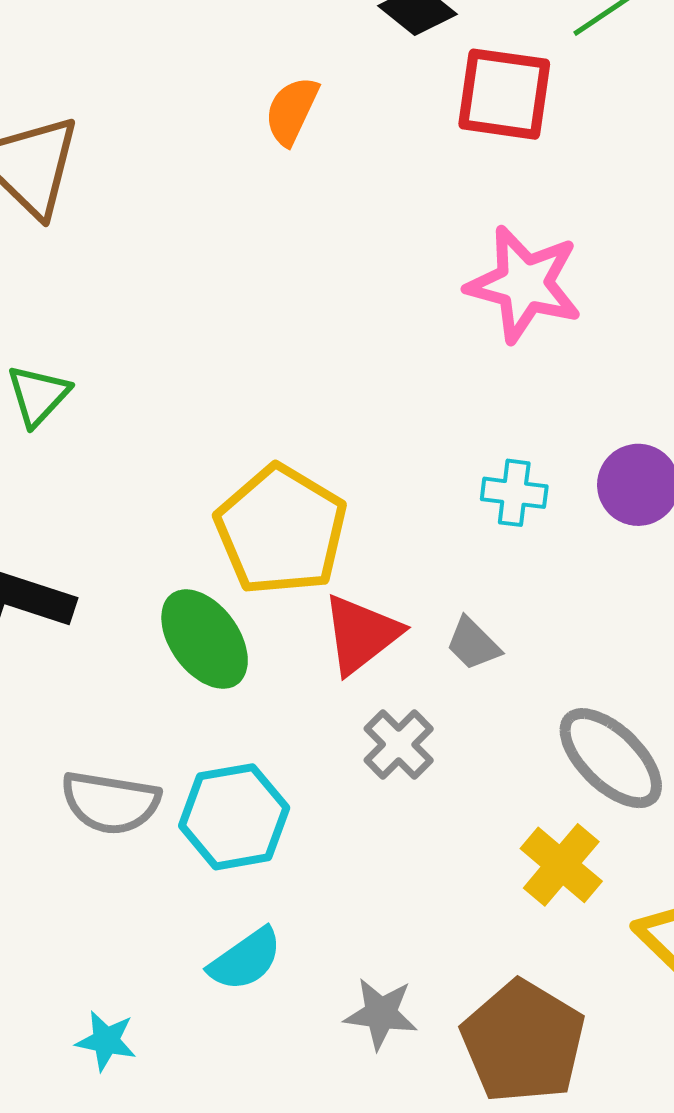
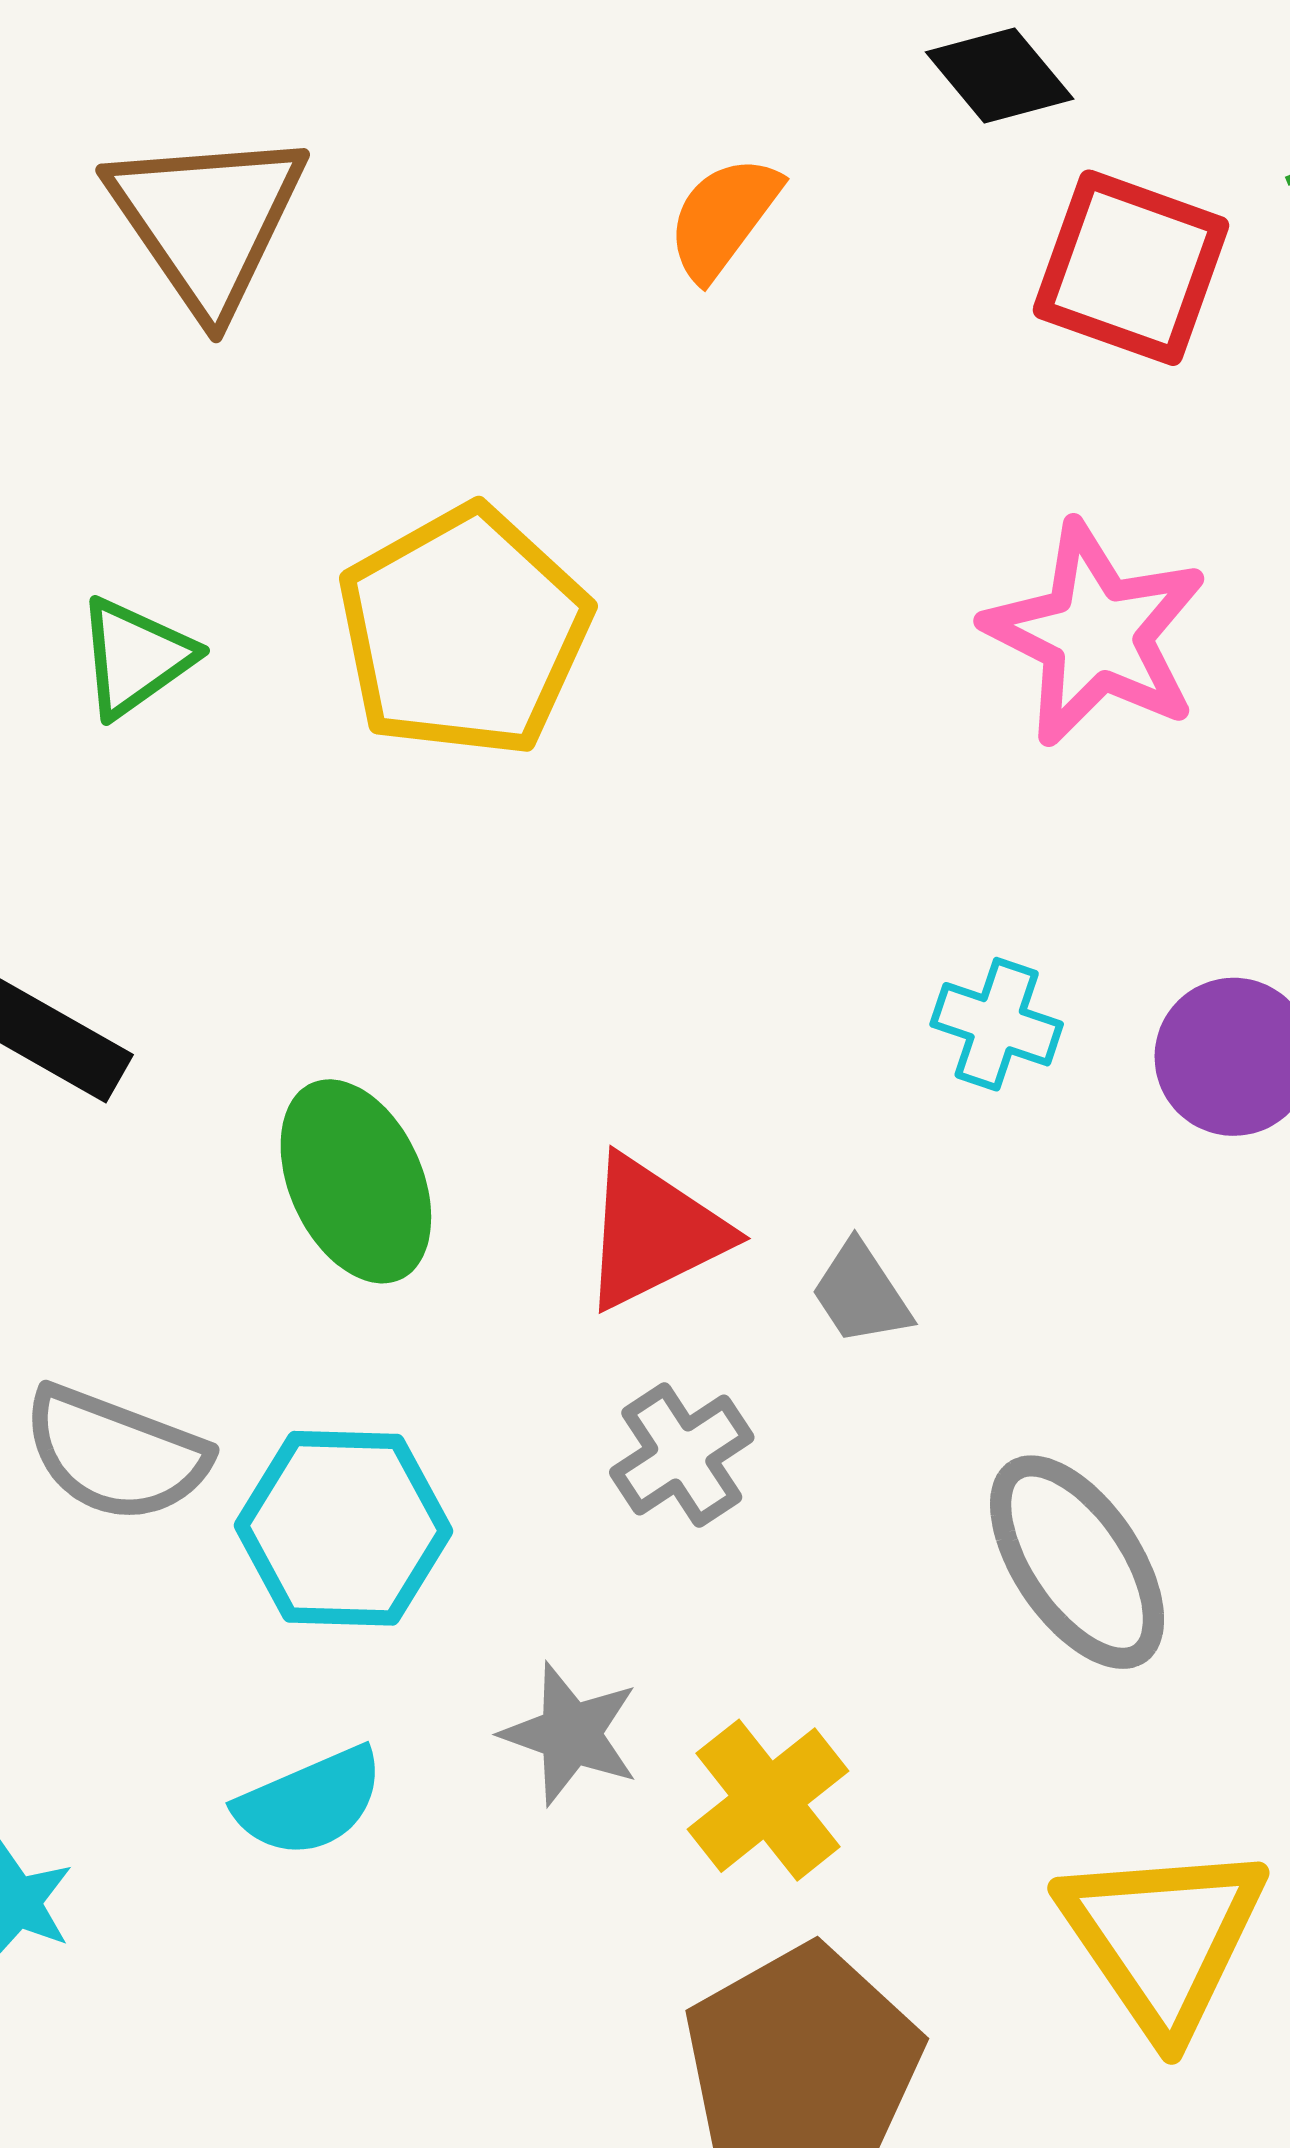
yellow pentagon: (281, 530) -> (464, 632), moved
yellow cross: (561, 865) -> (768, 1800), moved
gray star: (381, 1014) -> (570, 1734), moved

